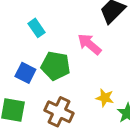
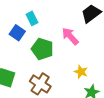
blue square: (25, 73) -> (17, 33), moved
yellow star: (105, 98) -> (81, 72), moved

